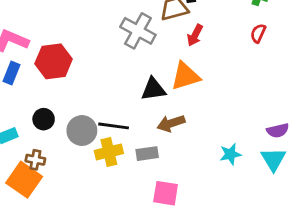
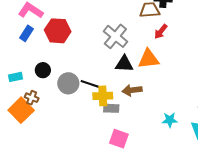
gray cross: (138, 31) -> (115, 36), moved
yellow cross: (109, 152) -> (103, 96), moved

